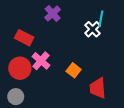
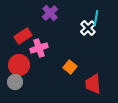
red rectangle: (24, 38) -> (23, 36), turned -60
pink cross: (41, 61) -> (39, 48), moved, turned 30
gray circle: (16, 97) -> (15, 82), moved

